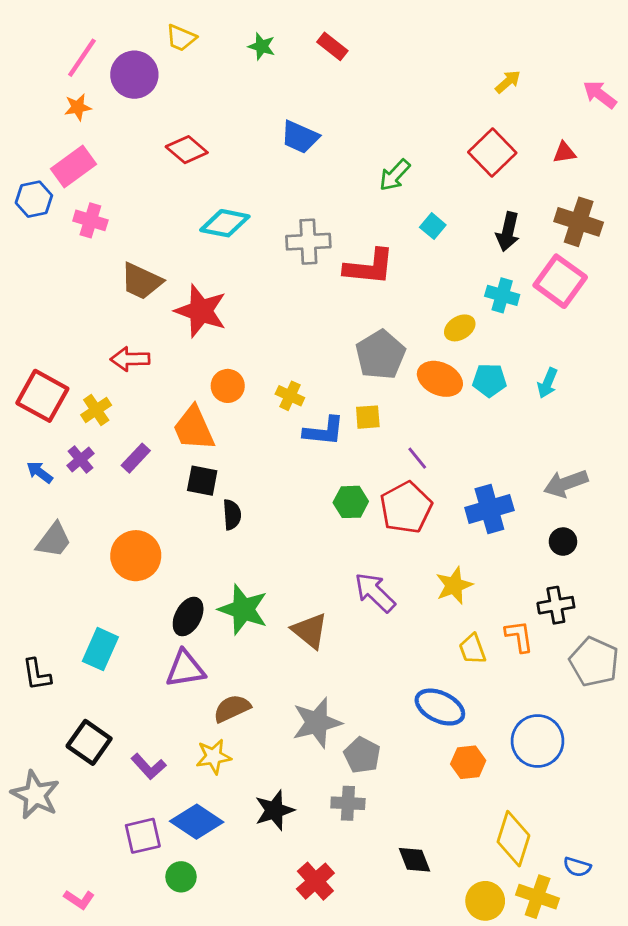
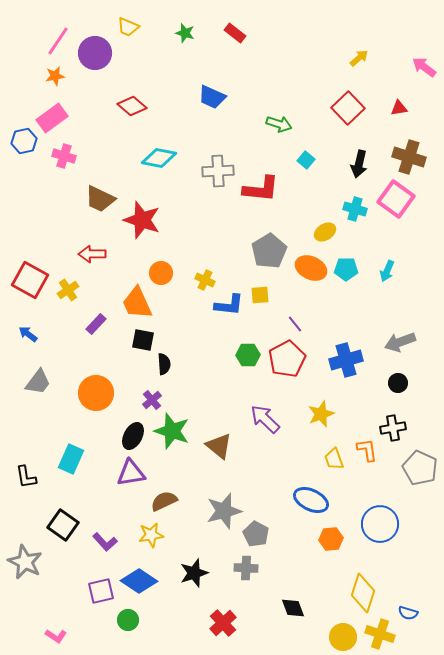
green arrow: (395, 175) -> (279, 124), turned -115
purple cross: (81, 459) -> (152, 400), moved

